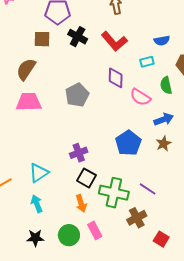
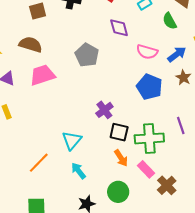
brown semicircle: (26, 69) -> (31, 45), turned 90
pink semicircle: (140, 97) -> (147, 52), moved
purple line: (148, 189) -> (181, 125), turned 54
brown cross: (137, 218) -> (167, 185), moved
pink rectangle: (95, 230) -> (146, 169), moved

